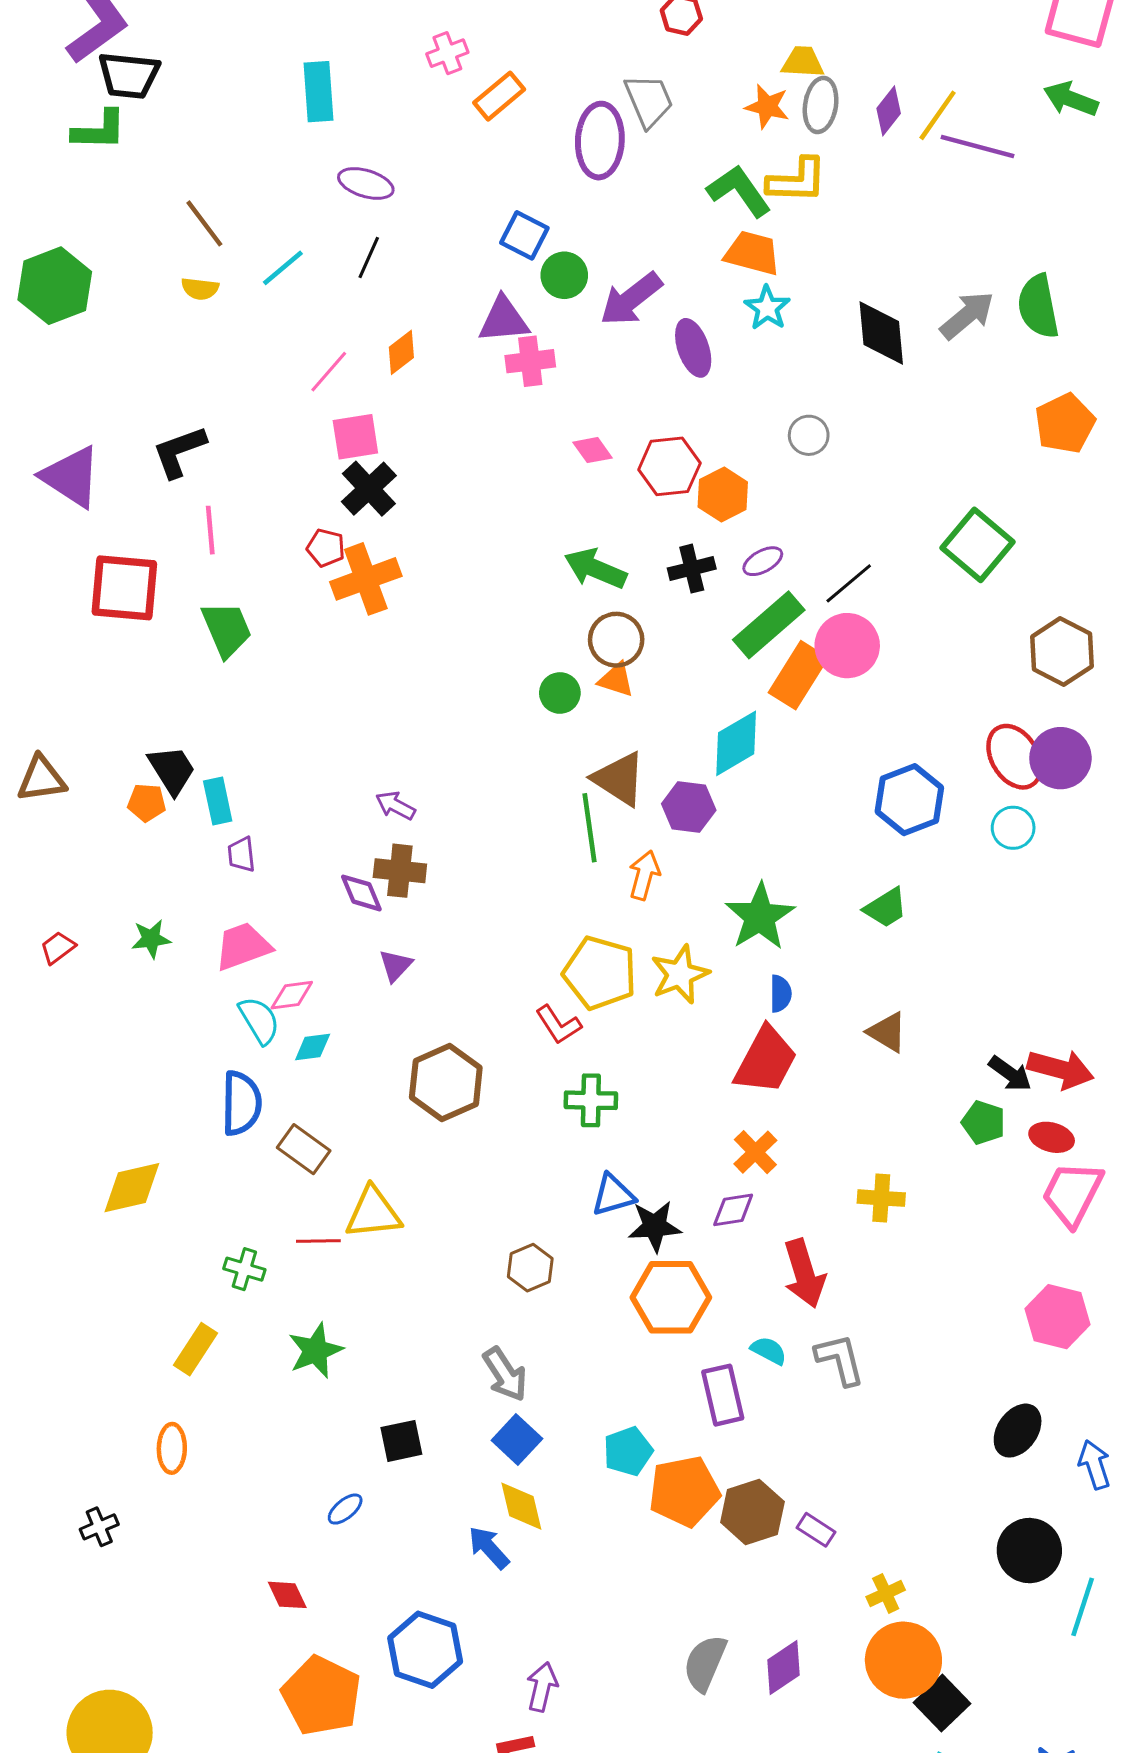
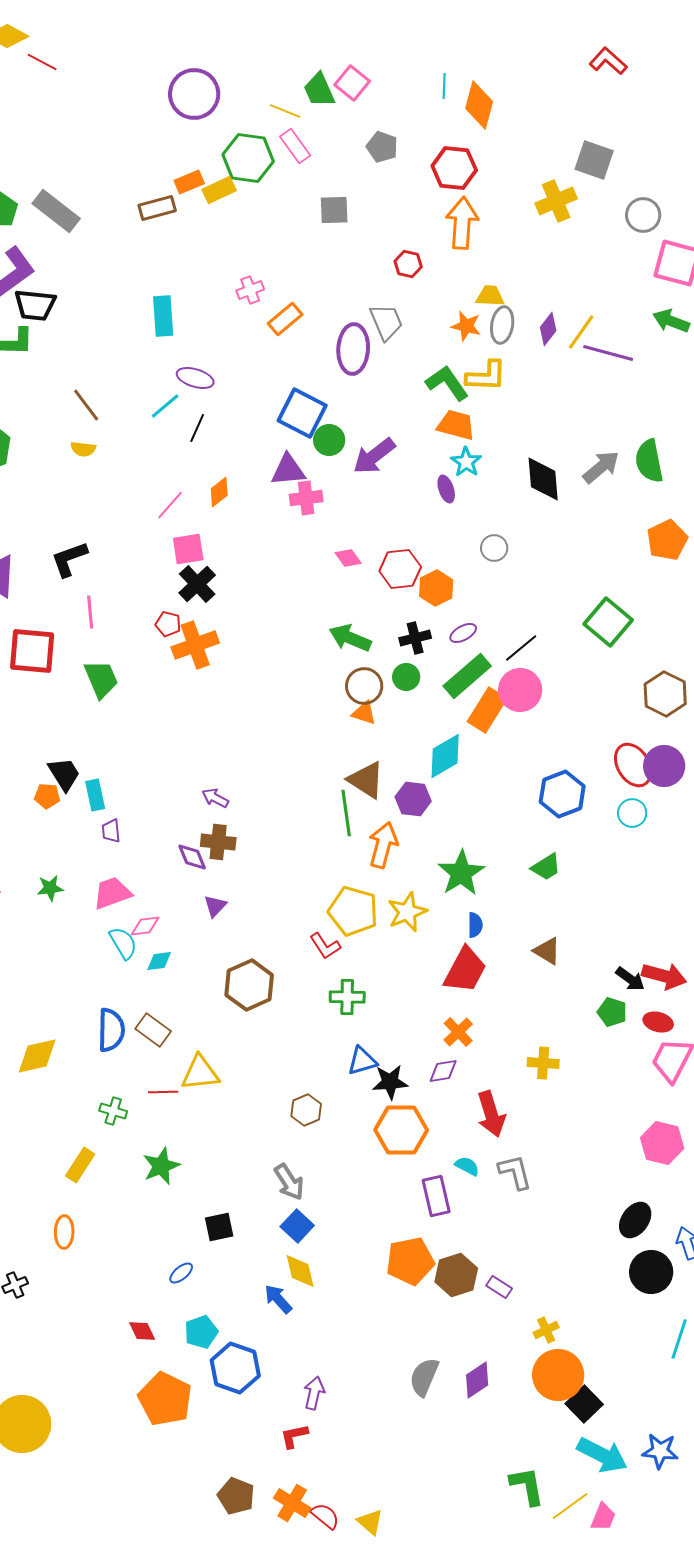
blue square: (524, 235) -> (302, 413), size x1.5
cyan line: (283, 268) -> (165, 406), moved
purple ellipse: (693, 348) -> (446, 489), moved, size x0.7
green circle: (560, 693) -> (406, 677), moved
orange arrow: (644, 875) -> (383, 845), size x1.4
blue semicircle: (241, 1103) -> (111, 1030), moved
cyan pentagon: (628, 1451) -> (201, 1332), moved
black circle: (1029, 1551) -> (651, 1272), moved

